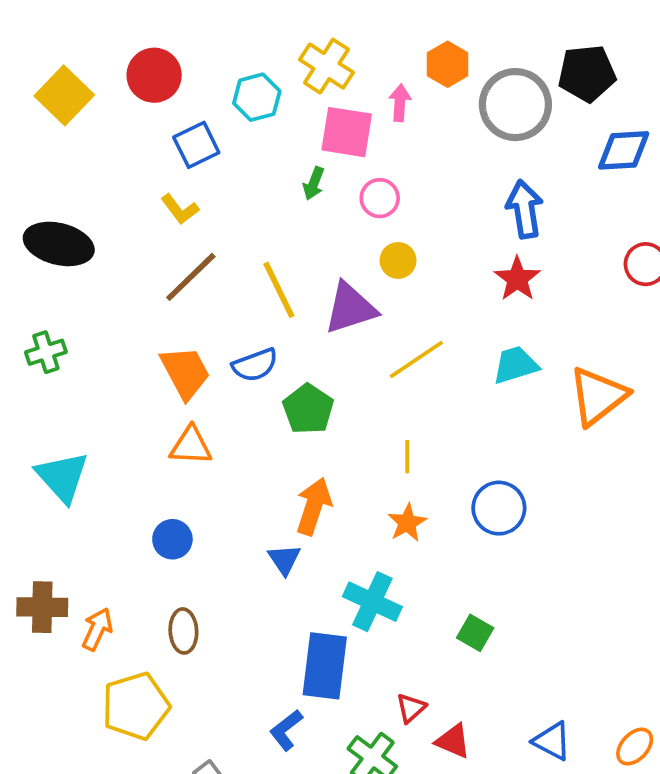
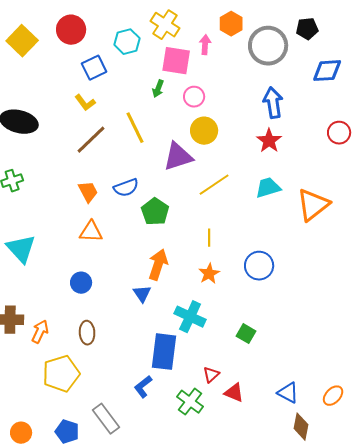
black pentagon: (587, 73) -> (307, 29), size x0.7
yellow circle: (398, 260) -> (204, 131), size x1.4
yellow line: (279, 290) -> (135, 128), moved
orange trapezoid: (185, 372) -> (88, 192), size x0.7

